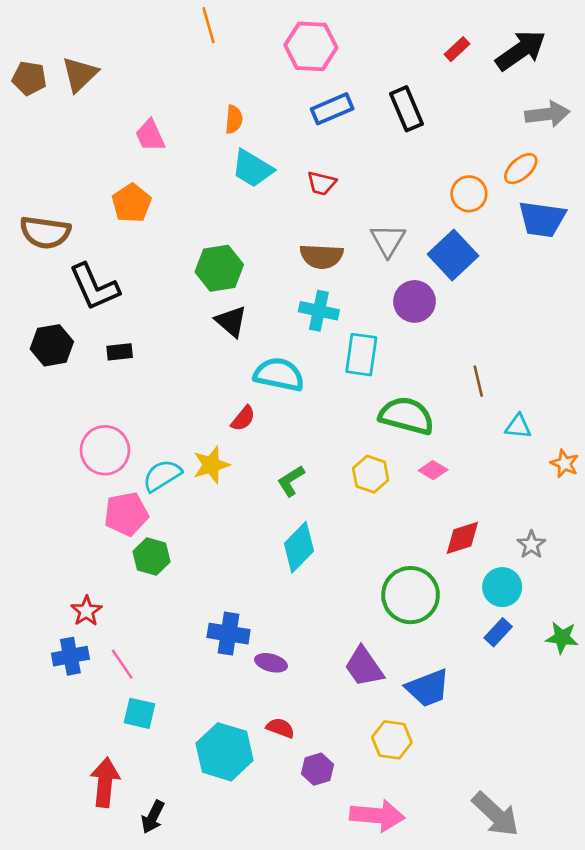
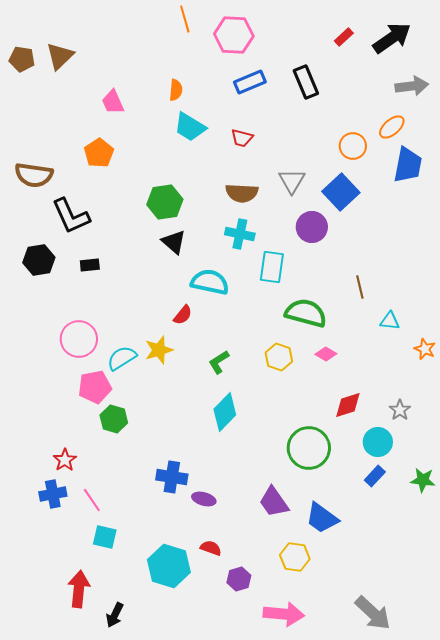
orange line: (209, 25) -> (185, 19), moved
blue trapezoid: (542, 219) -> (408, 165), turned -87
blue trapezoid: (428, 688) -> (322, 518), turned 57

